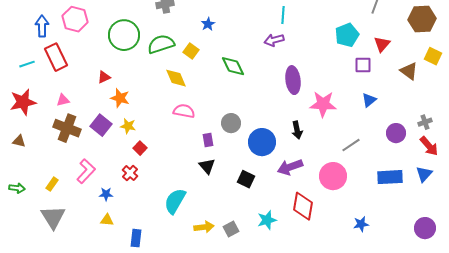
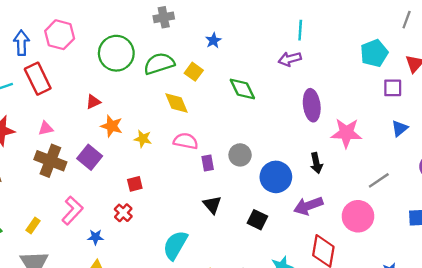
yellow star: (128, 126) -> (143, 139), moved
purple rectangle: (208, 140) -> (208, 163), moved
red square: (140, 148) -> (135, 184), turned 32

